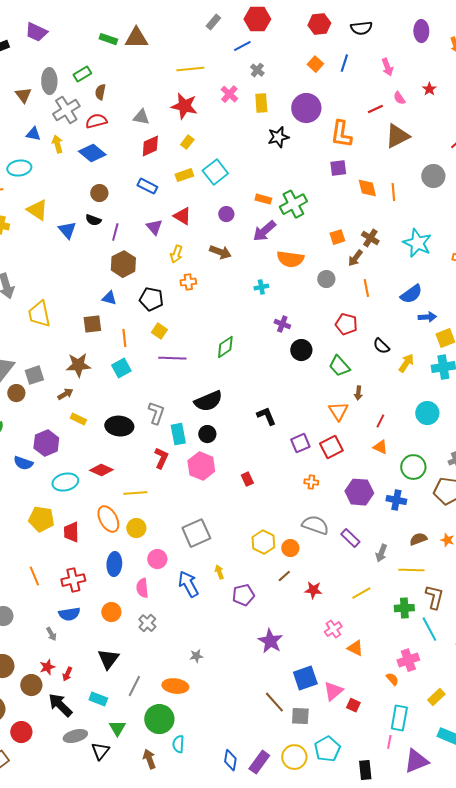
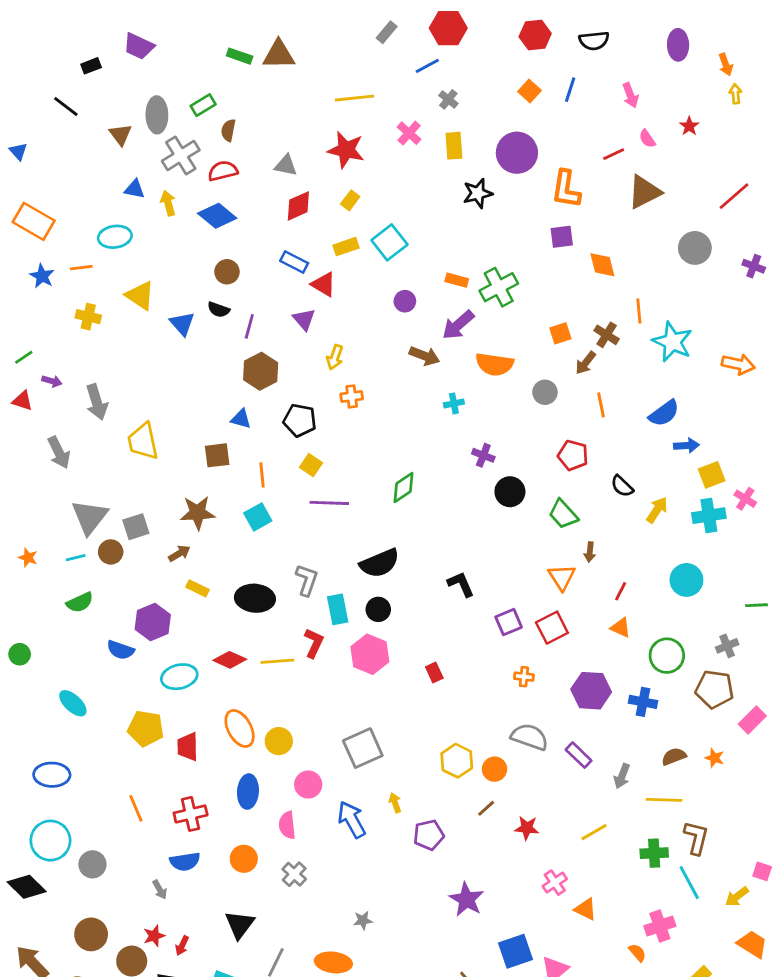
orange line: (393, 192) -> (639, 311), moved
red triangle: (182, 216) -> (324, 284), moved
brown arrow: (220, 252) -> (424, 356), moved
yellow line: (135, 493) -> (277, 661), moved

